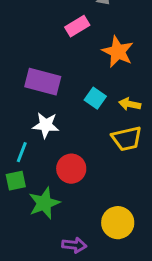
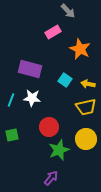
cyan line: (22, 152) -> (11, 100), moved
green star: (44, 203) -> (59, 150), moved
yellow circle: (118, 223) -> (86, 139), moved
purple arrow: (74, 245) -> (51, 178), turned -56

